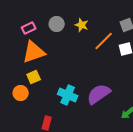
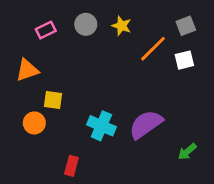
orange triangle: (34, 52) -> (27, 70), moved, size x0.7
yellow square: (34, 77) -> (53, 100), turned 32

